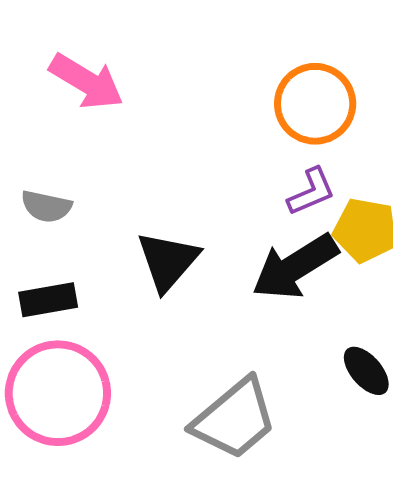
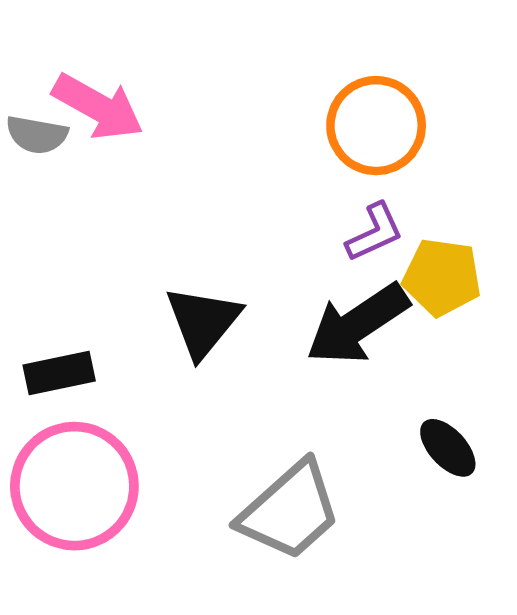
gray semicircle: (46, 206) -> (37, 135), moved

